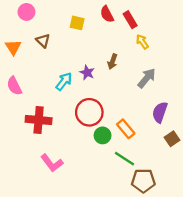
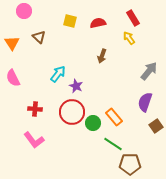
red semicircle: (107, 14) -> (98, 23), moved, turned 105
red rectangle: (130, 20) -> (133, 18), moved
purple star: (87, 73) -> (76, 86), moved
gray arrow: (147, 78) -> (149, 71), moved
red circle: (89, 112) -> (72, 112), moved
red cross: (39, 120) -> (35, 109), size x0.6
pink L-shape: (52, 163) -> (34, 140), moved

